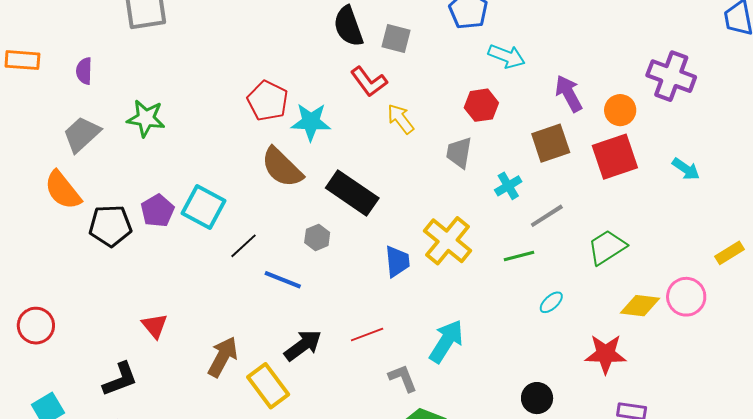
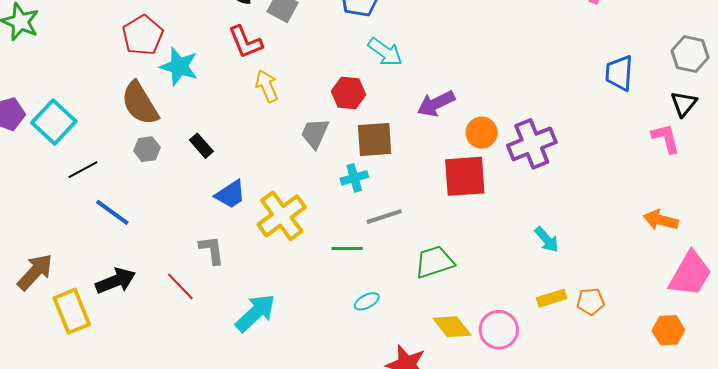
purple cross: (671, 76) -> (532, 144), moved, turned 33
purple arrow: (569, 93) -> (436, 104), turned -102
brown square: (551, 143) -> (375, 139), moved
cyan arrow: (686, 169) -> (547, 240), moved
black rectangle: (352, 193) -> (201, 146), size x0.5
gray hexagon: (317, 237) -> (147, 149), moved
blue trapezoid: (397, 261) -> (230, 194), moved, turned 48
yellow diamond: (640, 306) -> (452, 327), turned 30
red line: (367, 334) -> (180, 286), turned 52
gray L-shape: (403, 378) -> (212, 250), moved

